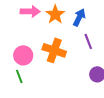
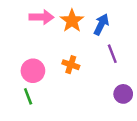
orange cross: (54, 50) -> (71, 65), size x0.6

